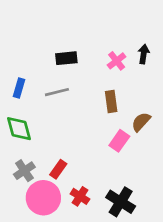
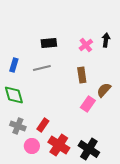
gray cross: (24, 171) -> (18, 126), turned -35
red cross: (80, 196) -> (59, 145), size x1.5
pink circle: (43, 198) -> (32, 146), size x0.6

